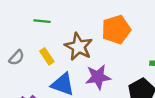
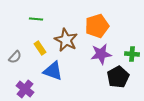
gray semicircle: (16, 58) -> (15, 57), moved
purple star: (98, 77) -> (101, 54), moved

